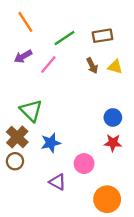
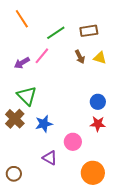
purple arrow: (23, 56) -> (22, 63), moved
brown circle: (15, 161) -> (14, 174), moved

